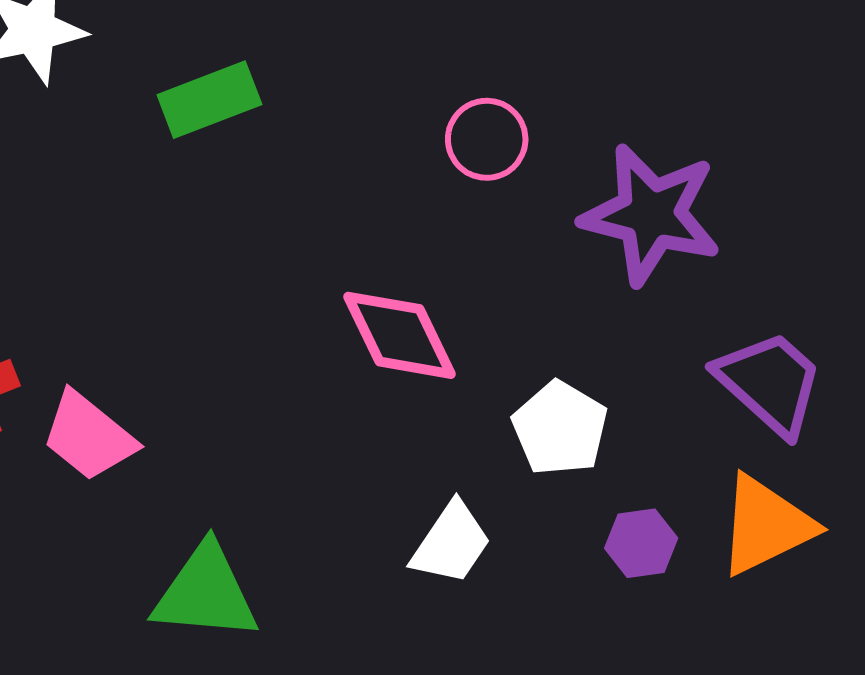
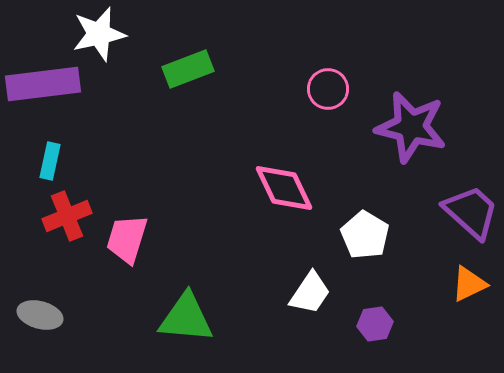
pink trapezoid: (89, 436) -> (127, 239), turned 68
orange triangle: (766, 525) -> (469, 284), size x0.7
purple hexagon: (641, 543) -> (375, 324), moved

